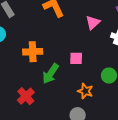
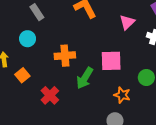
pink square: (76, 58) -> (111, 61), size x1.5
red cross: (26, 96) -> (50, 95), moved

